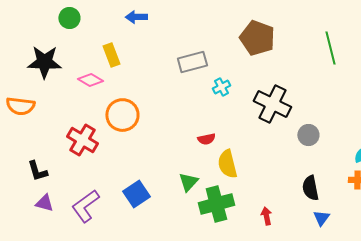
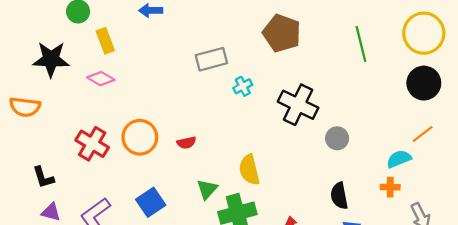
yellow rectangle: (111, 55) -> (105, 41), moved
orange circle: (122, 115) -> (140, 137), moved
red semicircle: (206, 139) -> (186, 143), moved

